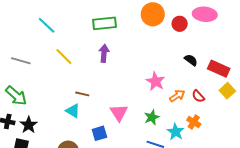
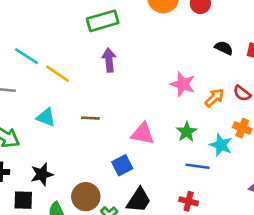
cyan line: (47, 25) -> (27, 56), moved
cyan triangle: (73, 111) -> (46, 117), moved
pink triangle: (119, 113) -> (143, 134), turned -36
black star: (29, 125) -> (42, 174), moved, turned 30

